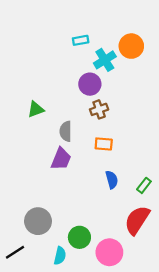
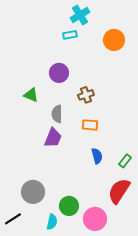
cyan cross: (105, 60) -> (80, 15), moved
purple circle: (90, 84) -> (59, 73), moved
green triangle: (36, 109) -> (31, 95), turned 42

